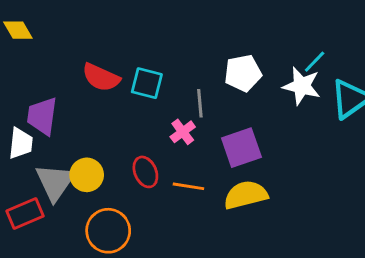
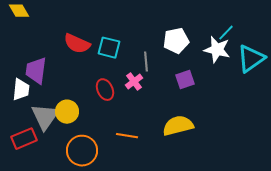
purple square: (241, 148) -> (185, 80), moved, size x0.7
red ellipse: (145, 172) -> (105, 90), moved
orange line: (188, 186) -> (127, 136), moved

